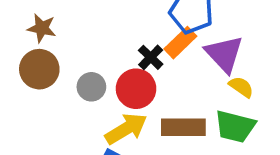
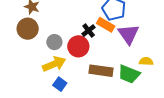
orange rectangle: (180, 43) -> (106, 25), turned 66
yellow semicircle: (241, 87) -> (146, 61), moved, turned -40
yellow arrow: (126, 129) -> (54, 64), moved

